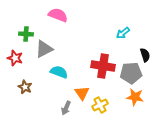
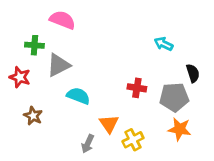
pink semicircle: (58, 15) -> (62, 20), moved
cyan arrow: (123, 33) -> (164, 44), turned 64
red cross: (103, 66) -> (137, 88), size x0.6

